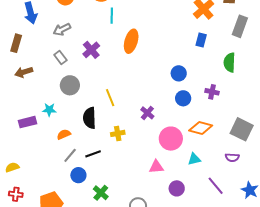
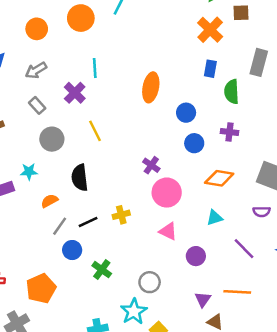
cyan line: (112, 16) -> (95, 68), moved
gray rectangle: (240, 26) -> (259, 62), moved
orange ellipse: (131, 41) -> (151, 87), moved
green semicircle: (230, 62) -> (232, 92), moved
yellow line: (110, 98) -> (95, 131), moved
yellow cross: (118, 133) -> (121, 215), moved
pink circle: (171, 139) -> (167, 193), moved
pink triangle: (156, 167) -> (168, 231), turned 35

